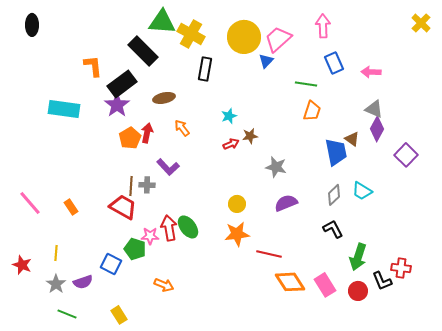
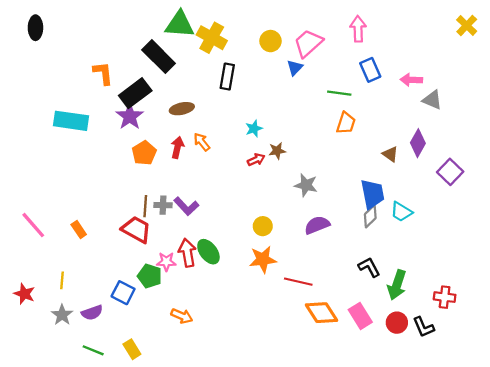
yellow circle: (244, 37) -> (270, 41), size x0.6
gray triangle: (374, 109) -> (432, 100), moved
red arrow: (147, 133) -> (177, 147), moved
blue trapezoid: (336, 152) -> (372, 194), moved
purple L-shape: (168, 167) -> (186, 206), moved
black L-shape: (333, 229) -> (369, 267), moved
black L-shape: (382, 281) -> (423, 327), moved
green line: (67, 314) -> (93, 350), moved

